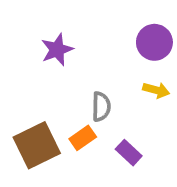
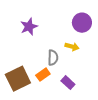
yellow arrow: (156, 90) -> (72, 47), moved

